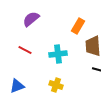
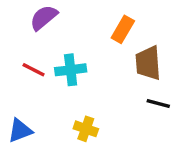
cyan cross: (58, 54) -> (71, 70), moved

